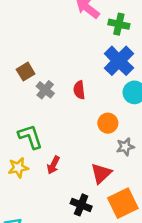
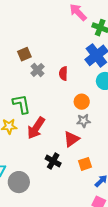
gray star: (125, 147) -> (84, 121), moved
red arrow: (53, 165) -> (36, 128), size x1.6
orange square: (123, 203) -> (85, 164), size x0.6

